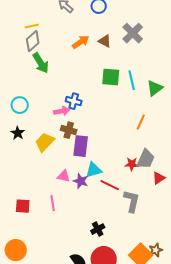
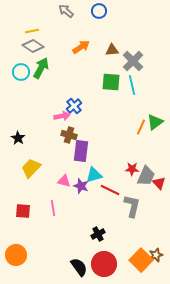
gray cross: (133, 33) -> (133, 61), moved
gray diamond: (33, 41) -> (33, 46), turned 75
brown triangle: (105, 41) -> (112, 50), moved, turned -32
green arrow: (41, 63) -> (41, 68), turned -120
green triangle: (155, 88) -> (155, 122), moved
blue cross: (74, 101) -> (74, 106), turned 35
cyan circle: (20, 105) -> (21, 72), moved
yellow trapezoid: (45, 142) -> (31, 168), moved
gray trapezoid: (146, 159) -> (146, 176), moved
red triangle: (159, 178) -> (159, 183), turned -40

